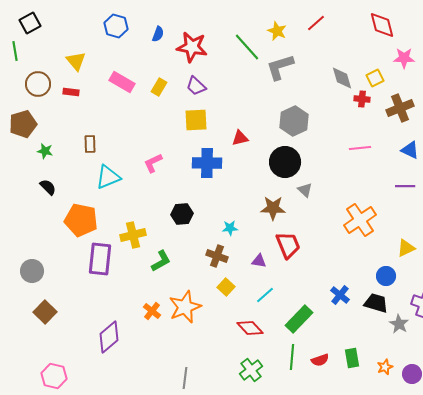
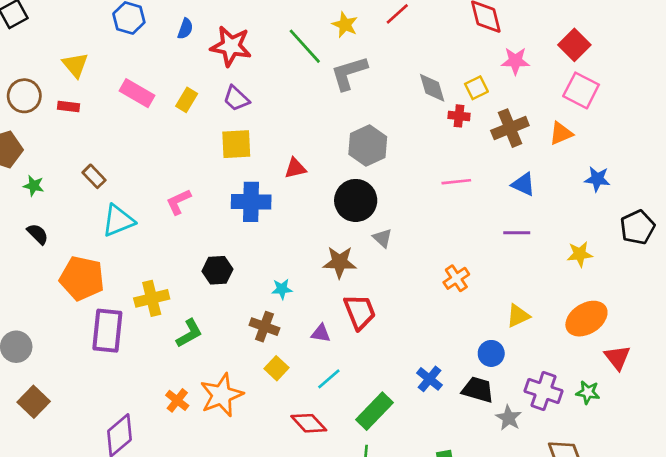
brown rectangle: (90, 144) -> (94, 176), turned -42
orange cross: (360, 220) -> (456, 278), size x0.6

